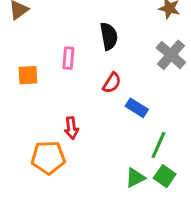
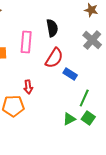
pink rectangle: (68, 58) -> (26, 42), size x1.5
red semicircle: (112, 83) -> (54, 58), size x1.5

